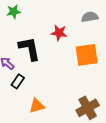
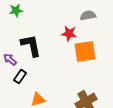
red star: (59, 33) -> (69, 33), moved

